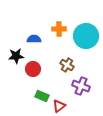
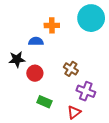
orange cross: (59, 29) -> (52, 25), moved
cyan circle: (86, 36) -> (91, 18), moved
red triangle: (59, 106) -> (74, 112), moved

